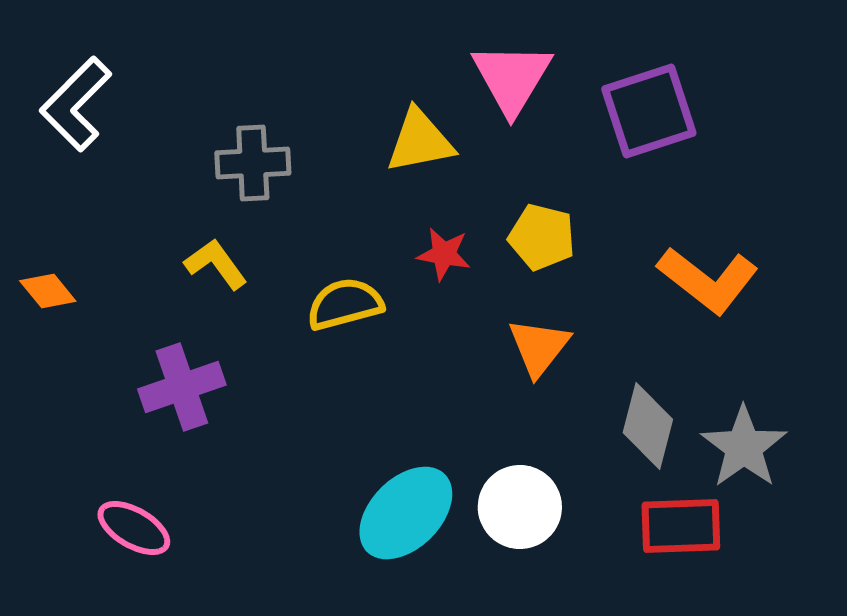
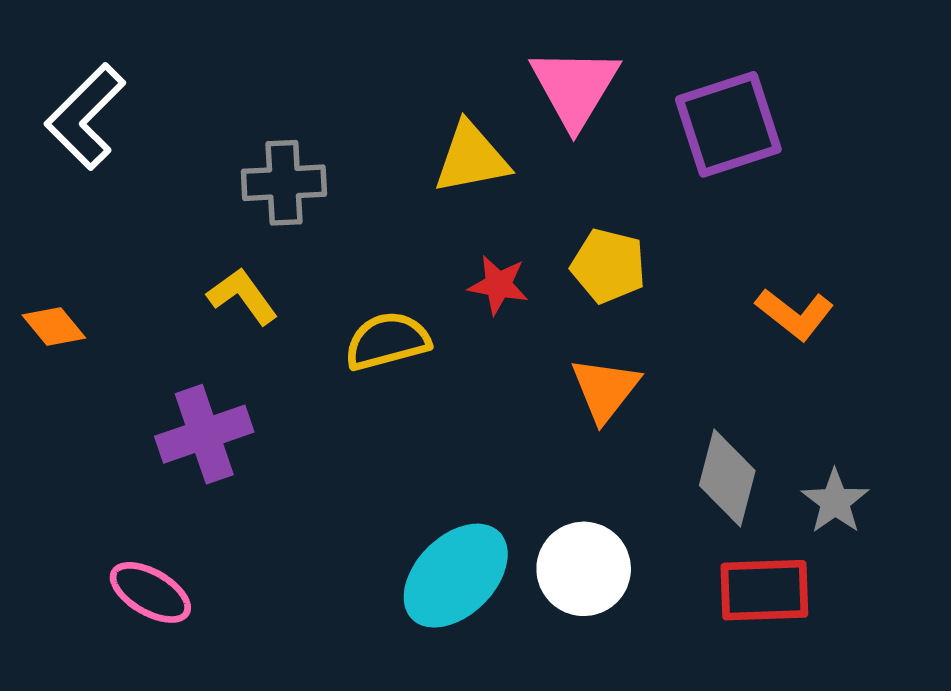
orange L-shape: (708, 280) -> (795, 314), size x0.7
gray star: (744, 447) -> (835, 502), size x0.7

